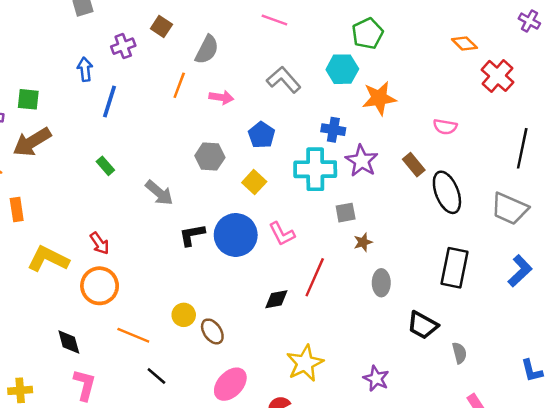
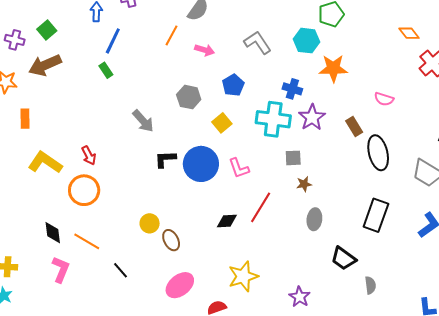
green square: (28, 99) -> (47, 30), turned 36
green rectangle: (105, 166) -> (106, 70), moved
orange line: (133, 335) -> (87, 241), moved

